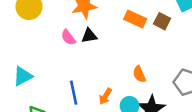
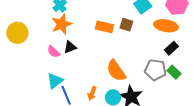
orange semicircle: (139, 74) -> (116, 71), size x1.6
cyan triangle: (23, 76) -> (55, 81), moved

